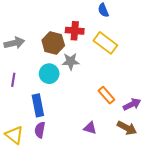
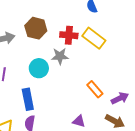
red cross: (75, 31) -> (69, 35), moved
brown hexagon: (53, 43) -> (36, 28), moved

